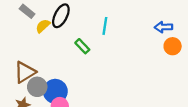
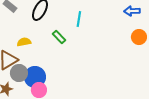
yellow semicircle: (43, 26) -> (24, 42), moved, turned 32
blue arrow: (164, 27) -> (132, 11), moved

